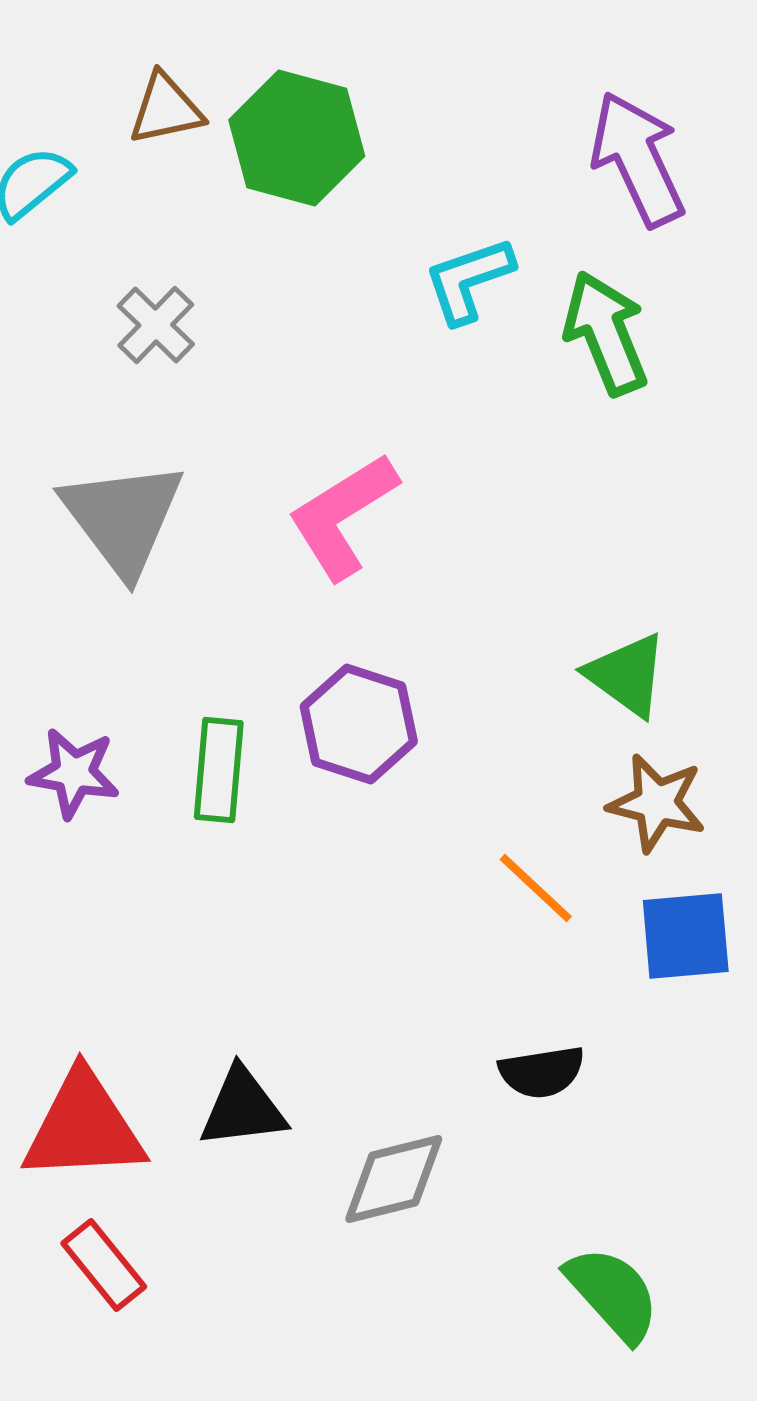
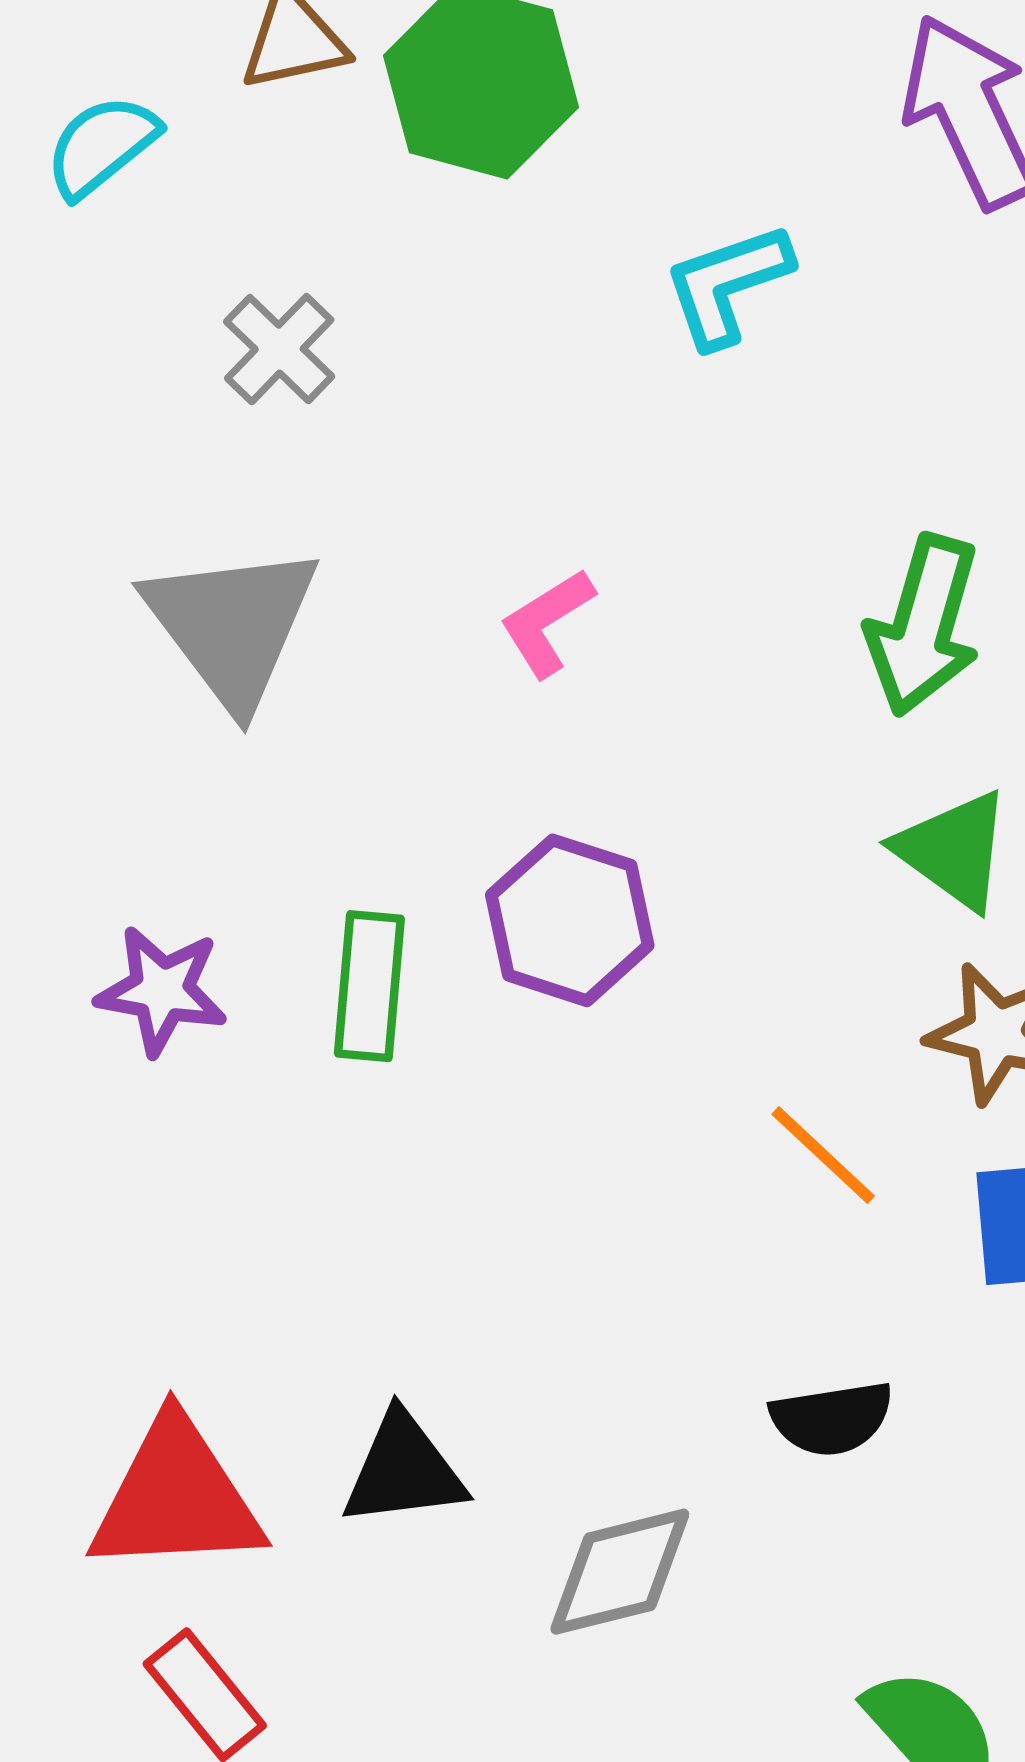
green arrow: (606, 333) -> (923, 625), moved, turned -142
pink L-shape: (343, 516) -> (547, 623), size x0.6

